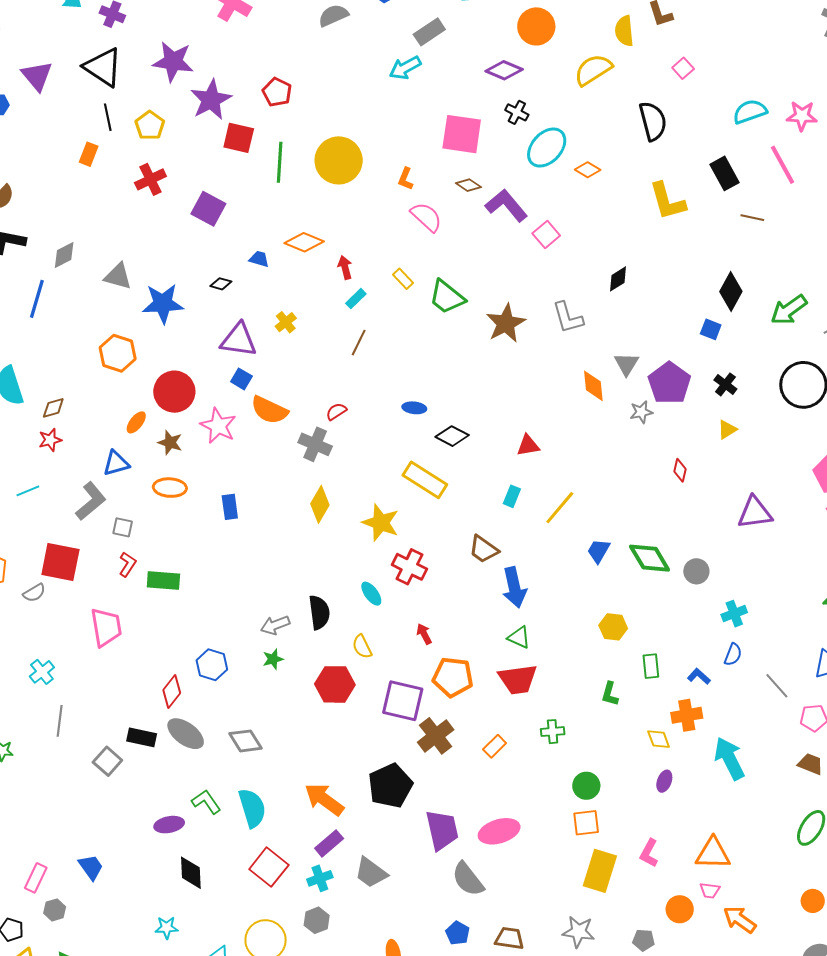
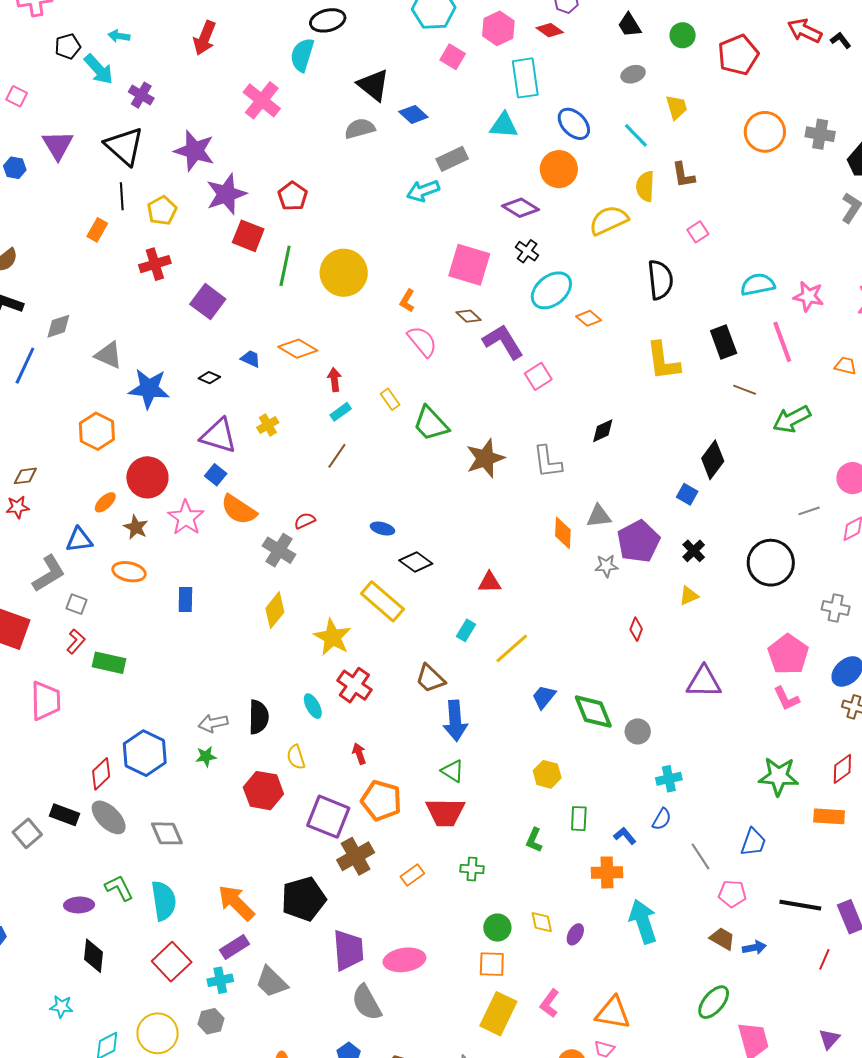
green arrow: (789, 310) -> (792, 419), moved
gray triangle: (627, 364) -> (599, 516), turned 44
blue hexagon: (212, 665) -> (145, 753), size x1.4
yellow diamond: (659, 739) -> (542, 922), moved

